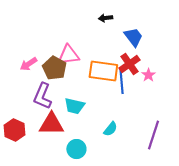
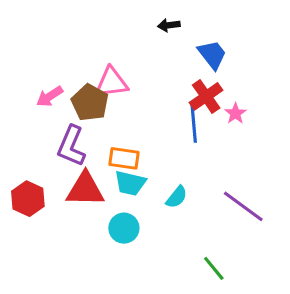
orange rectangle: (103, 71) -> (124, 158), moved, size x0.7
cyan trapezoid: (74, 106) -> (130, 183), moved
purple line: (153, 135) -> (243, 206), turned -72

